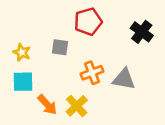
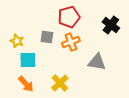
orange cross: (92, 73) -> (71, 42), moved
cyan square: (23, 82) -> (28, 60), moved
orange arrow: (47, 105) -> (26, 84), moved

